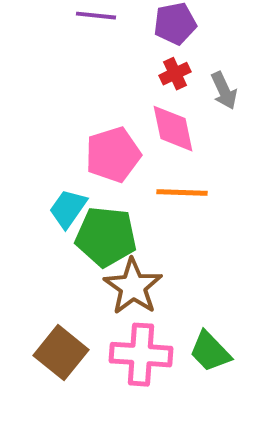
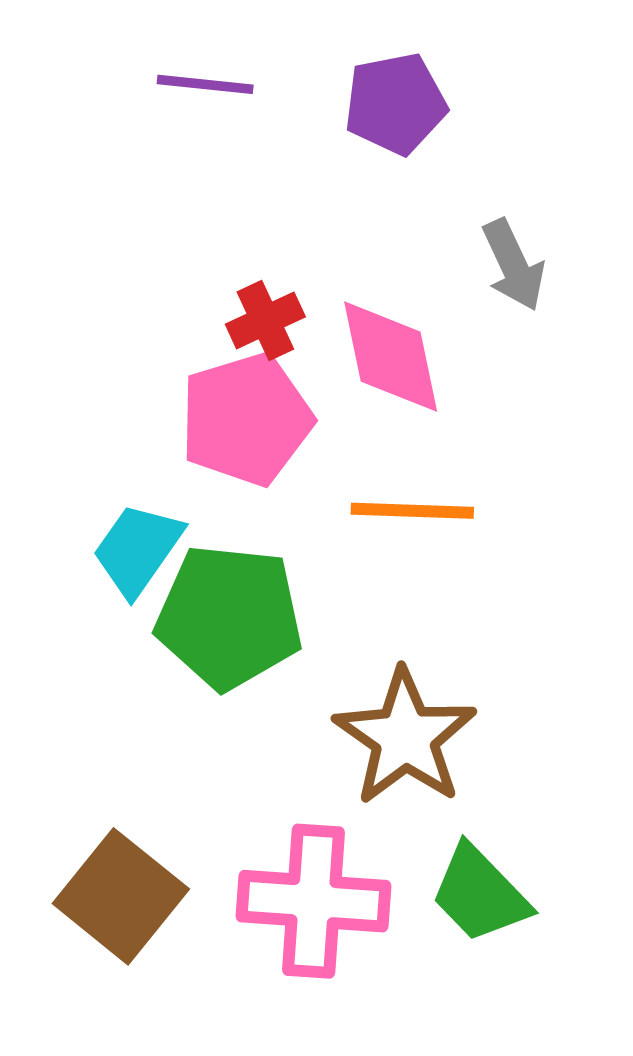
red cross: (175, 74) -> (265, 320), moved
brown star: (133, 287) -> (405, 737), moved

